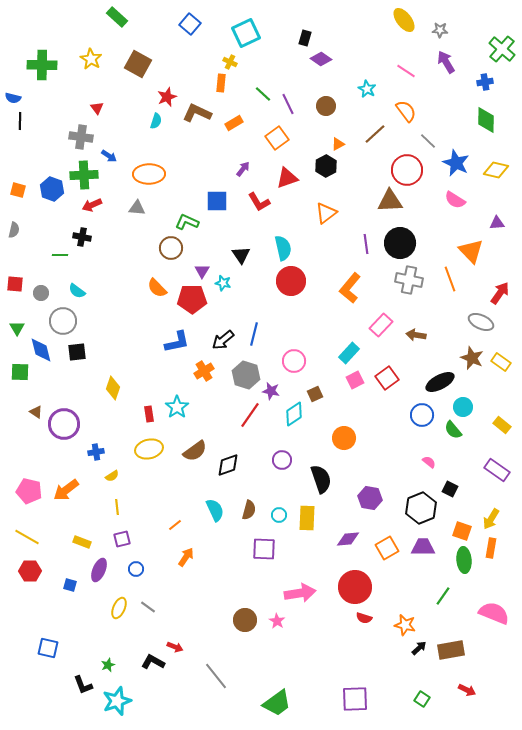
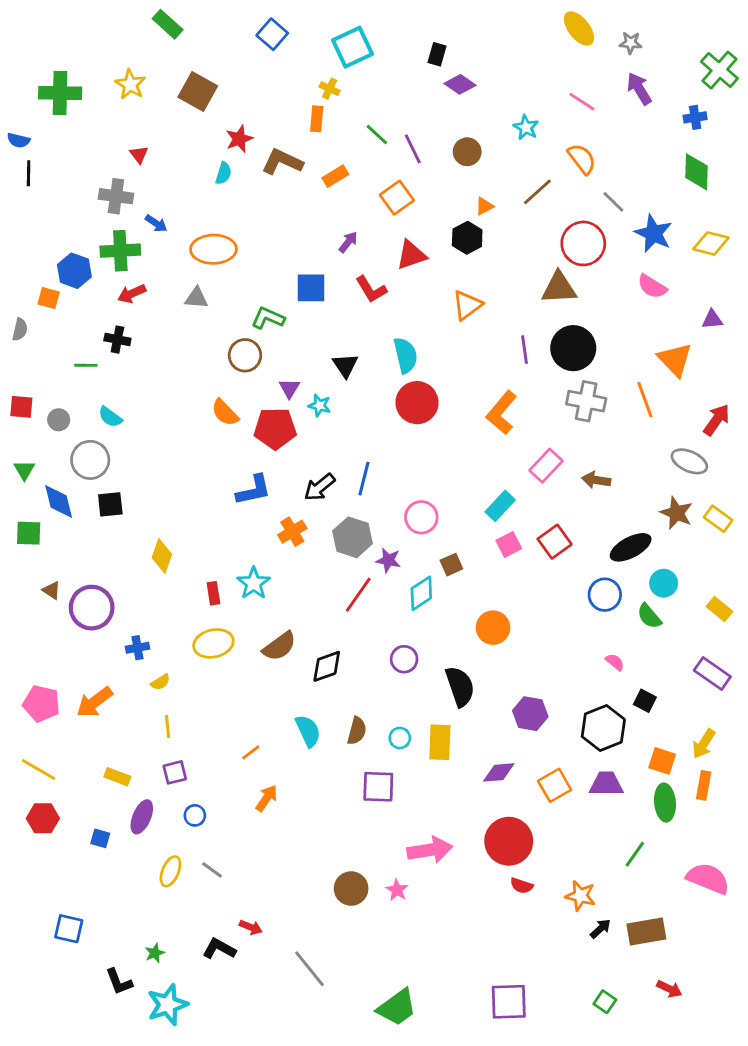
orange square: (18, 190) -> (49, 298), moved

